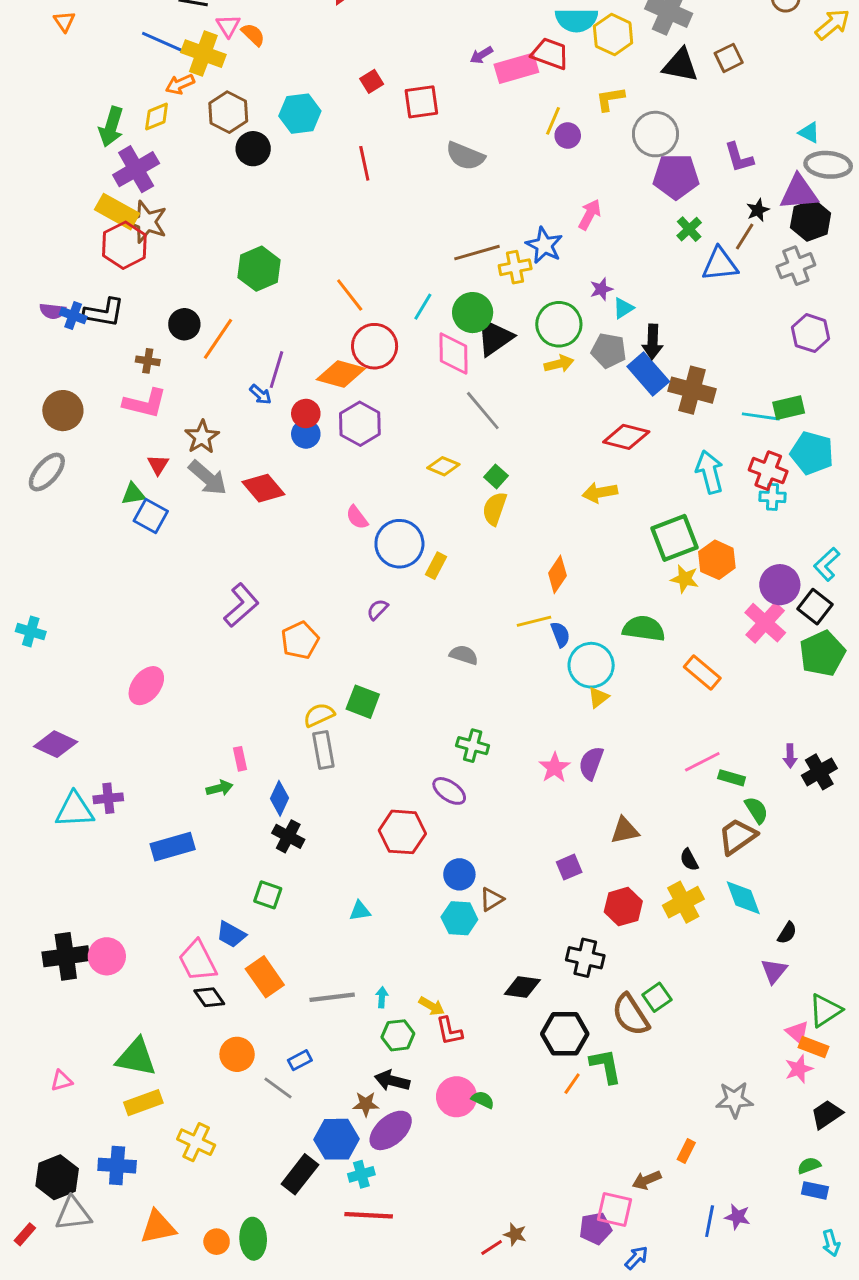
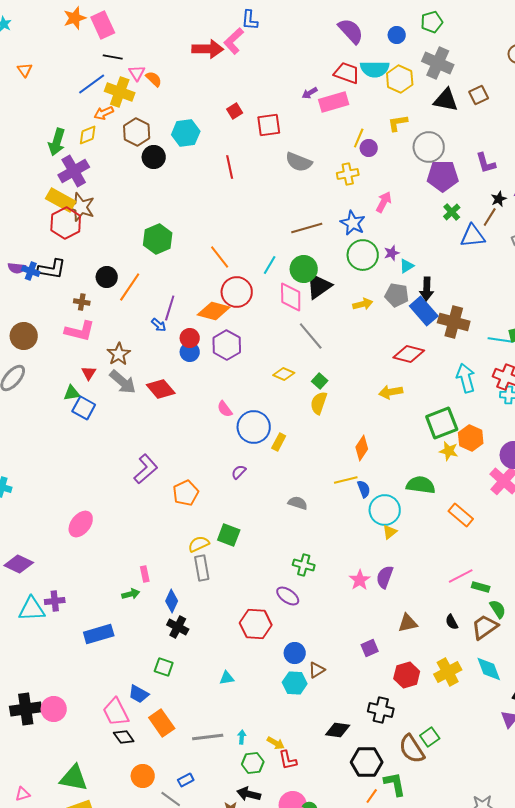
blue line: (162, 42) -> (92, 84), turned -60
red trapezoid: (550, 54) -> (347, 73), moved
yellow cross: (515, 267) -> (348, 174), moved
green circle: (559, 324) -> (363, 255), moved
black semicircle: (689, 860) -> (452, 622), moved

